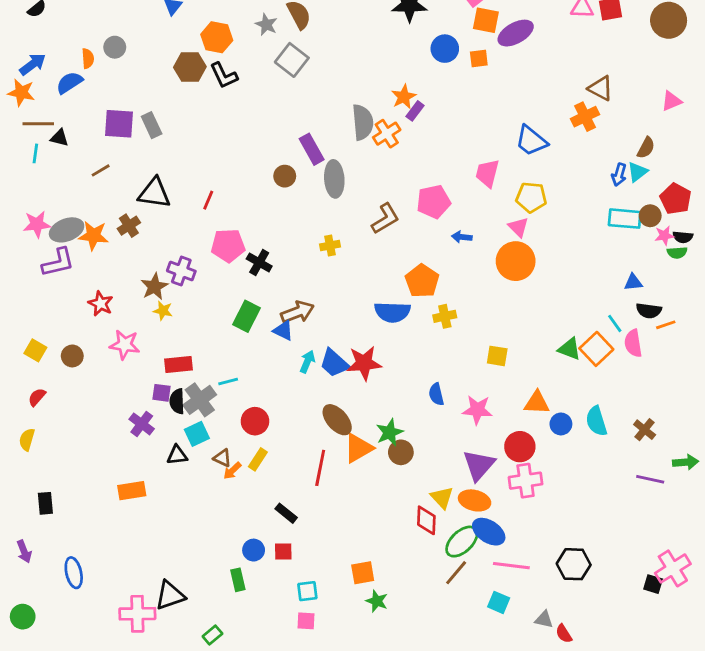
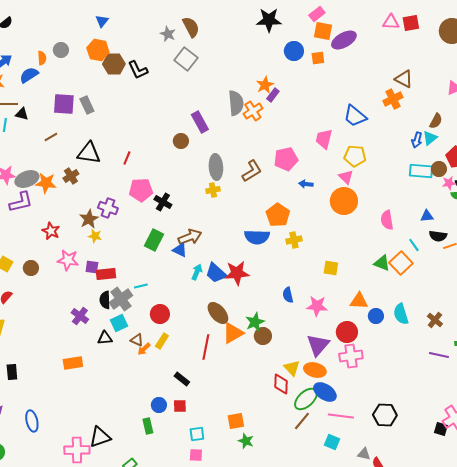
orange hexagon: (217, 37) -> (98, 50), moved
gray ellipse: (334, 179) -> (216, 167), moved
pink semicircle: (633, 343) -> (387, 220), moved
purple square: (161, 393) -> (92, 267), moved

